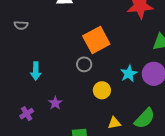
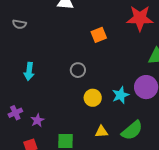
orange square: (96, 40) -> (99, 35), moved, size x0.6
cyan star: (129, 74) -> (120, 95), moved
purple star: (55, 103) -> (37, 120), moved

